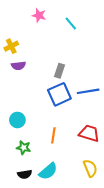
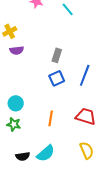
blue line: (88, 91) -> (85, 75), turned -60
blue square: (59, 94) -> (57, 78), size x0.7
green star: (24, 148) -> (14, 124), moved

